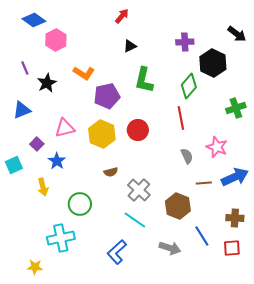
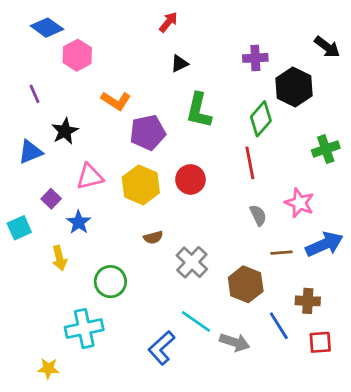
black star: (47, 83) -> (65, 131), moved
brown cross: (235, 218) -> (308, 301), moved
cyan line: (135, 220) -> (196, 322), moved

